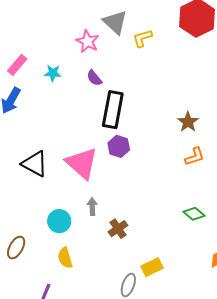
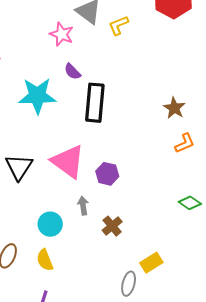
cyan star: (53, 73) -> (37, 96), moved, size x2.0
purple hexagon: (119, 146) -> (107, 174), moved
black triangle: (35, 164) -> (19, 167), turned 40
yellow semicircle: (65, 258) -> (45, 260), moved

